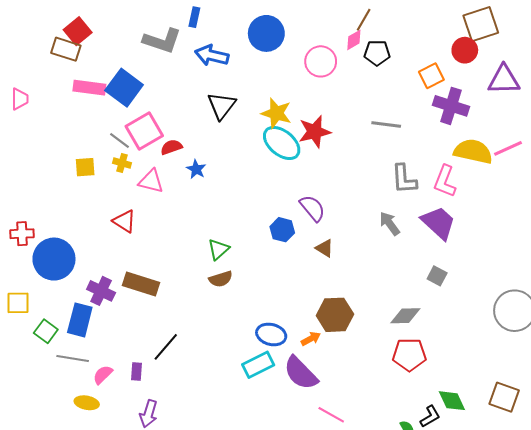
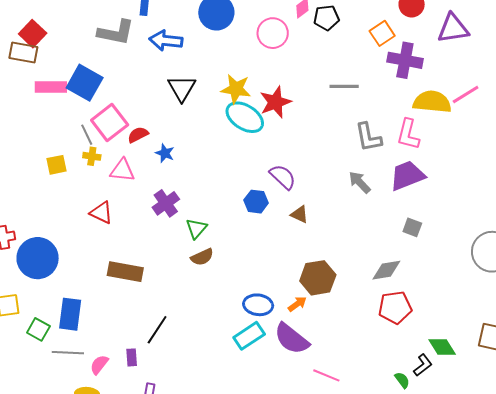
gray line: (120, 141) -> (87, 135), turned 35
purple trapezoid: (439, 223) -> (407, 176), turned -57
purple cross: (101, 291) -> (166, 203), moved, turned 36

